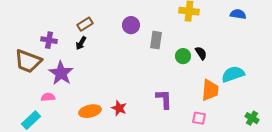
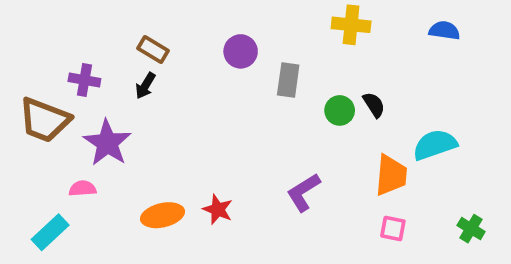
brown rectangle: (85, 24) -> (153, 50), turned 63
purple L-shape: (164, 99) -> (303, 192), turned -120
pink square: (199, 118) -> (393, 229), moved

